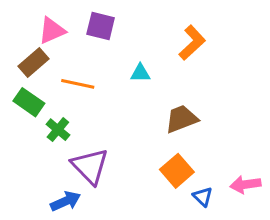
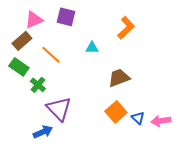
orange line: (78, 84) -> (51, 55), turned 30
blue triangle: (203, 197) -> (138, 118), moved

